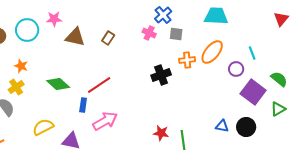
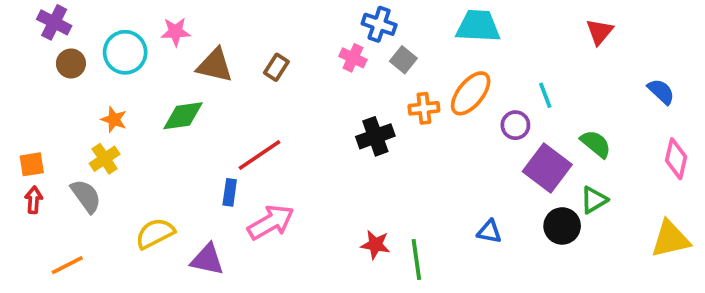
blue cross: (163, 15) -> (379, 24), turned -30
gray square: (176, 34) -> (403, 60), turned 32
green diamond: (58, 84) -> (183, 116), moved, turned -50
black circle: (246, 127) -> (562, 226), moved

